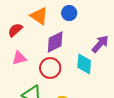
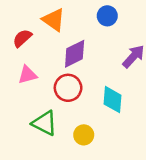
blue circle: (69, 13) -> (107, 16), moved
cyan diamond: (84, 64) -> (112, 100), moved

